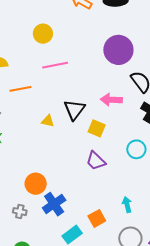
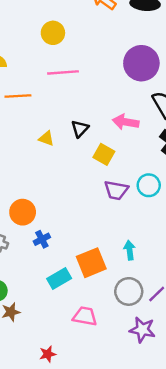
black triangle: (74, 110) -> (80, 129), size x0.7
purple trapezoid: (96, 161) -> (116, 190), moved, turned -40
blue cross: (54, 204) -> (42, 239), size x0.6
orange square: (97, 218) -> (91, 263), size x1.4

